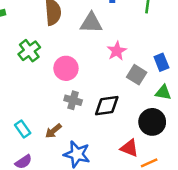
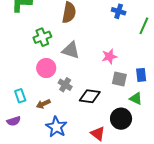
gray triangle: (91, 23) -> (71, 50), moved
pink circle: (66, 68) -> (46, 68), moved
gray square: (137, 75) -> (119, 79), turned -35

